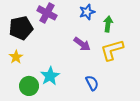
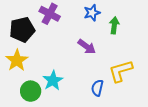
yellow L-shape: (112, 50) -> (121, 71), moved
yellow star: (16, 57) -> (17, 60), size x1.5
blue semicircle: (92, 83) -> (97, 88), turned -140

